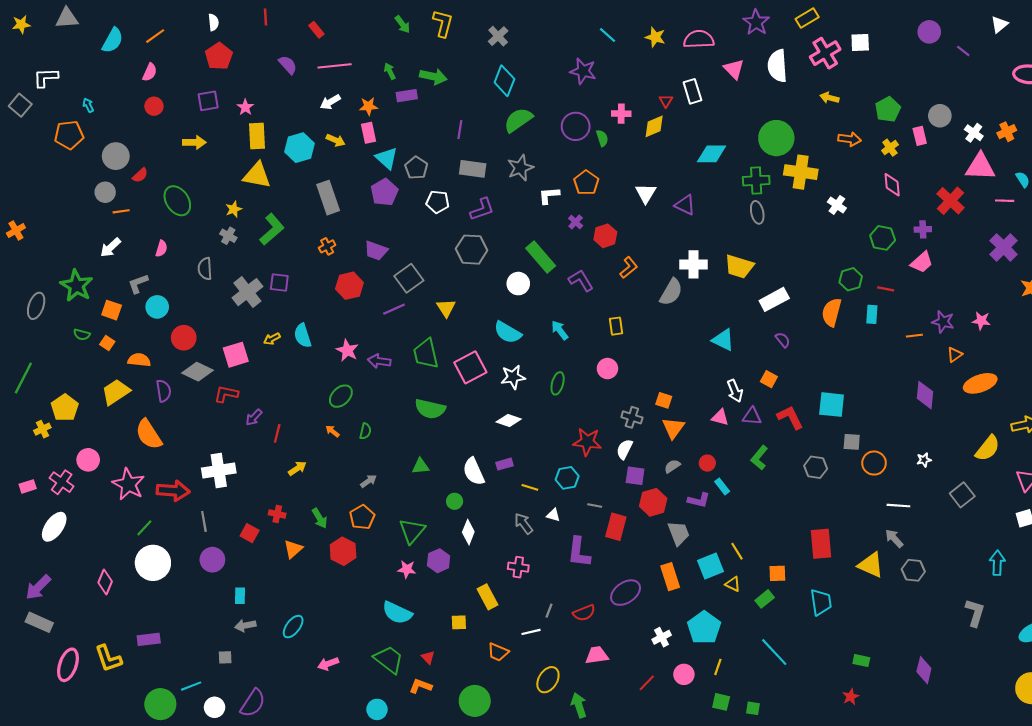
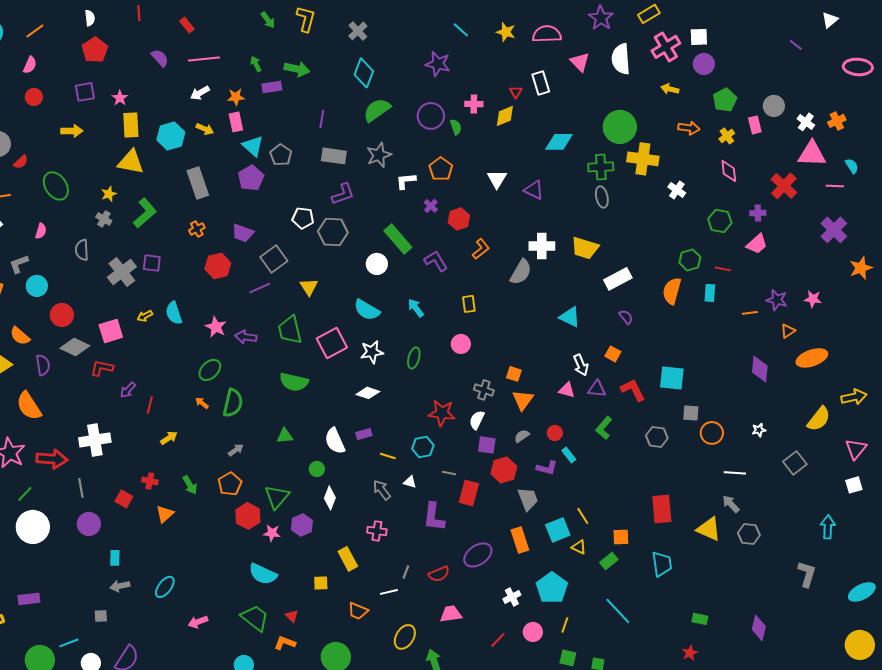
purple circle: (929, 32) -> (704, 64), moved
white pentagon: (438, 202) -> (303, 218), moved
orange semicircle: (139, 360) -> (20, 336), turned -145
green semicircle: (365, 431) -> (233, 403), size x1.8
red hexagon: (343, 551) -> (248, 516), moved

